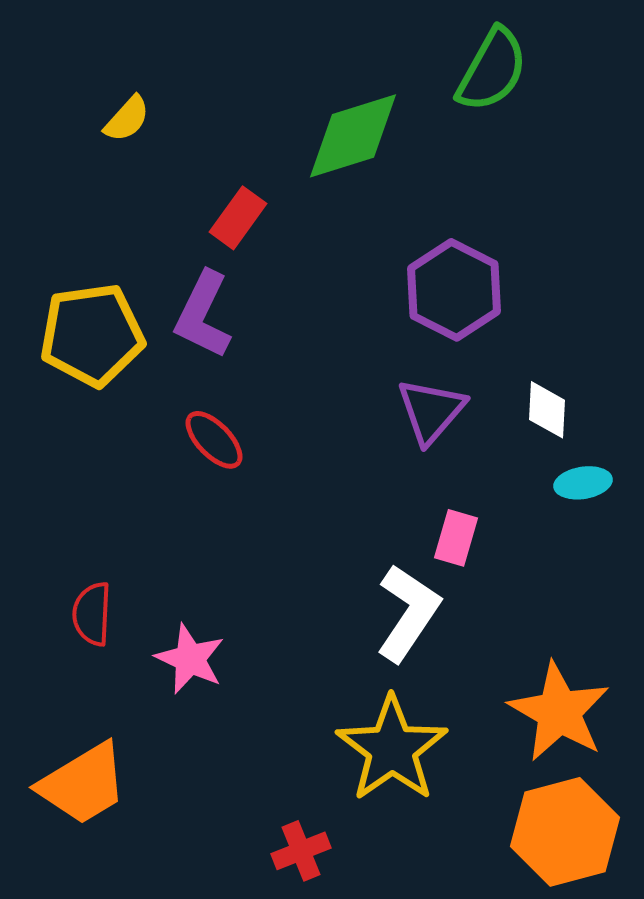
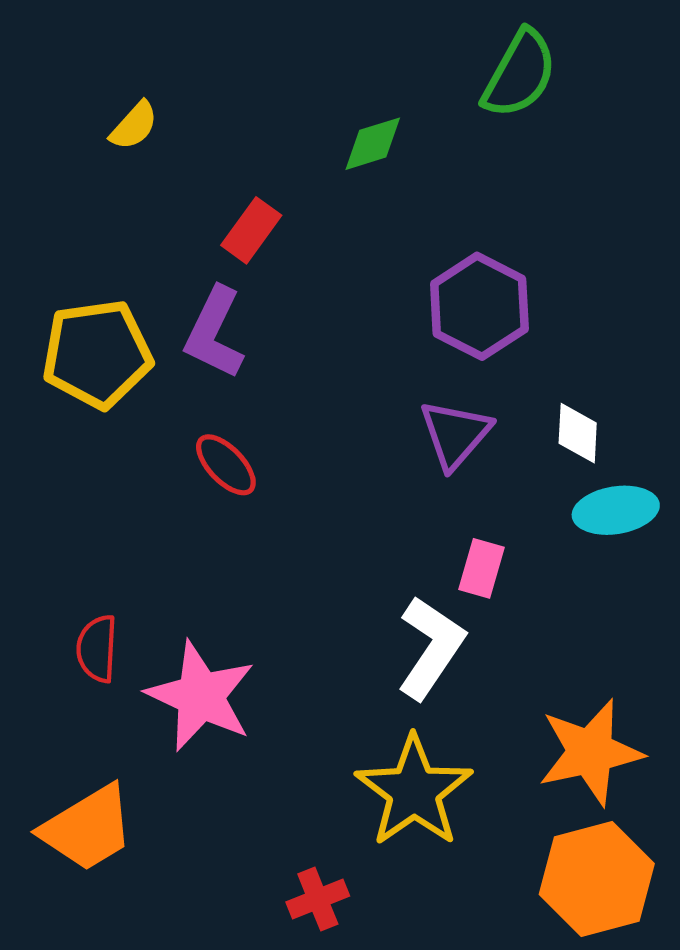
green diamond: (353, 136) -> (373, 144), size x0.6
cyan ellipse: (583, 483) -> (616, 510), size x1.4
pink star: (190, 659) -> (201, 696), size x1.5
orange star: (559, 712) -> (590, 752), turned 30

